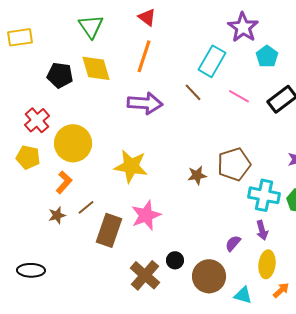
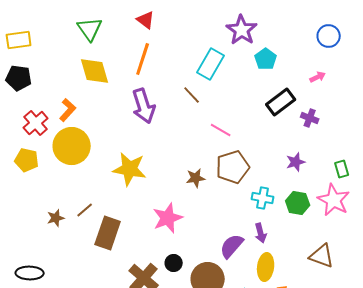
black pentagon: (60, 75) -> (19, 78), moved
pink line: (239, 96) -> (221, 130), moved
purple arrow: (145, 103) -> (144, 106), turned 68
orange L-shape: (64, 182) -> (68, 110), moved
cyan cross: (264, 195) -> (263, 198), size x0.7
pink star: (146, 215) -> (168, 218), moved
purple semicircle: (233, 243) -> (232, 246), size x1.5

